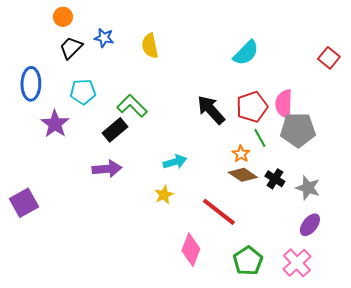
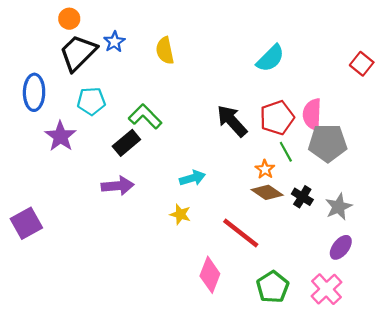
blue star: (104, 38) -> (114, 42), turned 30
black trapezoid: (71, 48) -> (78, 53), size x1.5
gray star: (308, 188) -> (339, 207), turned 30
yellow star: (164, 195) -> (180, 214), turned -30

